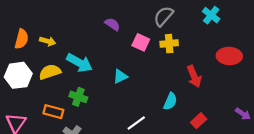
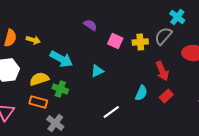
gray semicircle: (163, 16) -> (163, 36), moved
yellow semicircle: (50, 72) -> (39, 79), moved
red rectangle: (199, 121) -> (166, 96), moved

